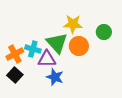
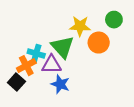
green circle: (104, 32) -> (114, 20), moved
orange circle: (79, 46) -> (99, 43), moved
orange cross: (15, 54) -> (26, 66), moved

